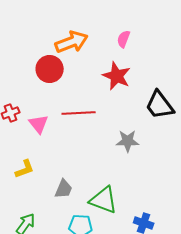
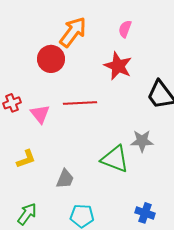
orange arrow: (72, 42) -> (73, 32), turned -32
gray star: (128, 141) -> (142, 141), moved
green triangle: (104, 200) -> (115, 159), moved

